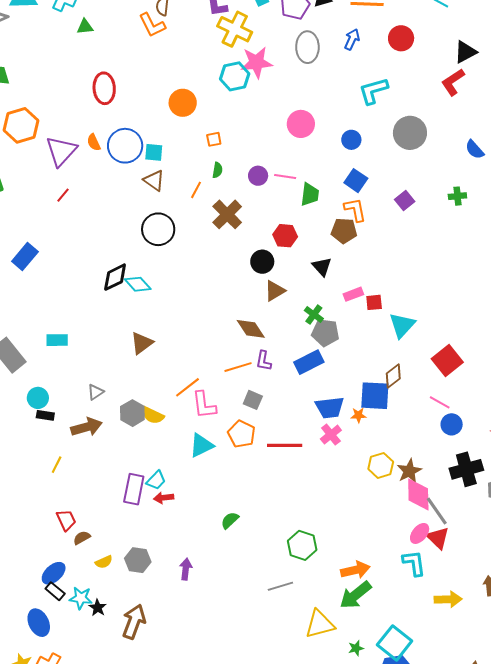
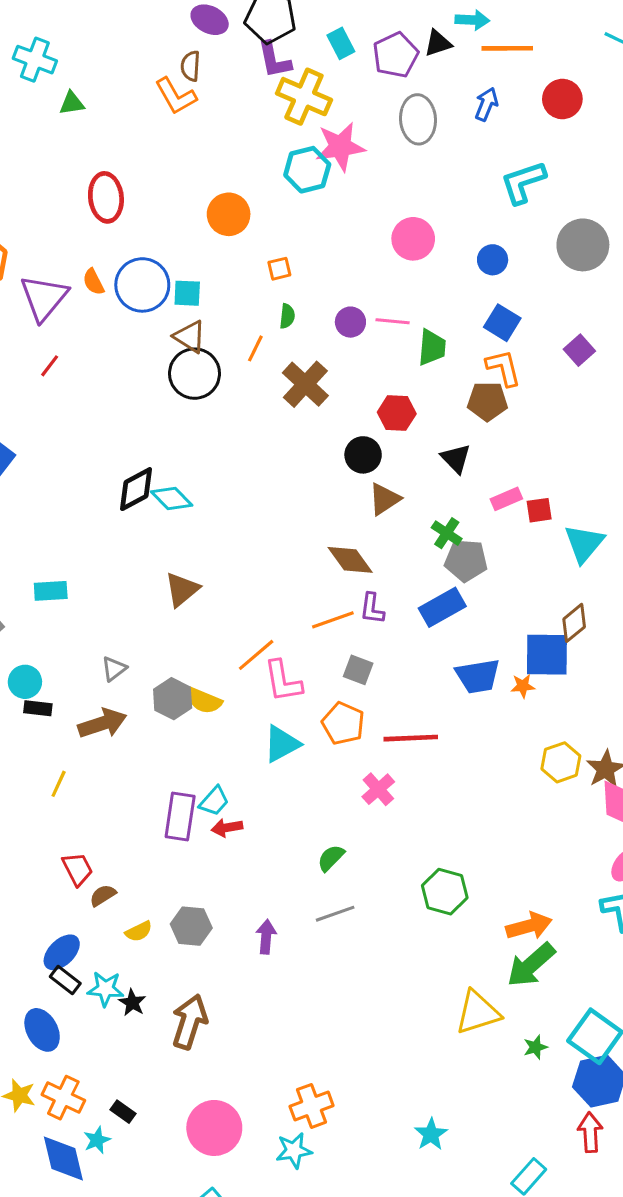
black circle: (158, 229) -> (195, 374), moved
pink cross: (331, 435) -> (378, 789), moved
gray line: (280, 586) -> (335, 914), moved

